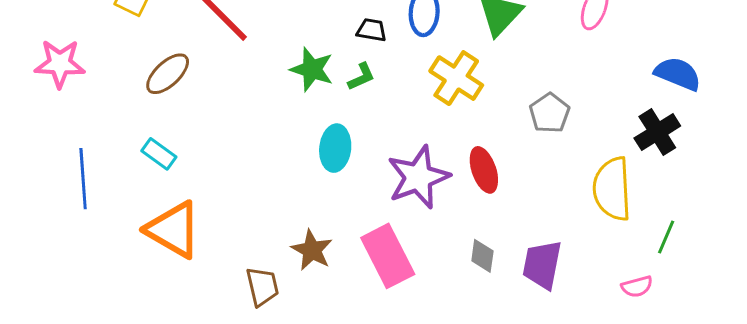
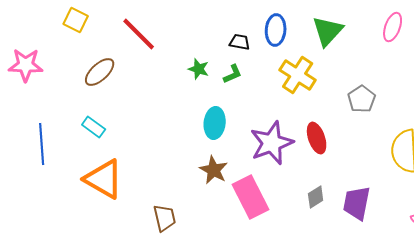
green star: (312, 69) -> (199, 69), size x0.7
brown star: (312, 250) -> (214, 170), moved
gray diamond: (482, 256) -> (316, 197), turned 50

